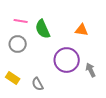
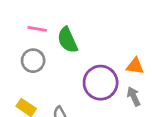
orange triangle: (82, 30) -> (135, 66), moved

